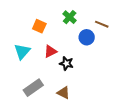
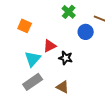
orange square: (39, 26) -> (25, 26), moved
cyan triangle: (22, 51) -> (33, 59), moved

